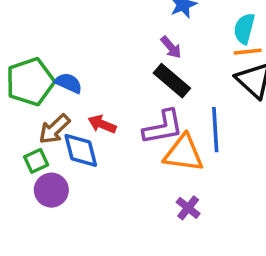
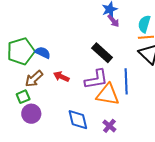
purple arrow: (171, 47) -> (113, 21), moved
blue diamond: (81, 150) -> (78, 120), moved

